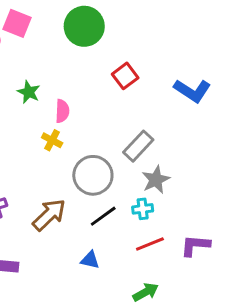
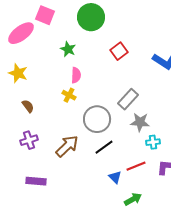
green star: (29, 92) -> (68, 49), moved
gray star: (156, 180) -> (140, 122), turned 30
cyan cross: (143, 209) -> (153, 142), moved
blue triangle: (90, 260) -> (115, 177), moved, turned 32

